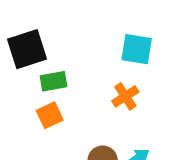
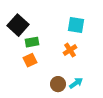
black square: (27, 49) -> (18, 25), turned -30

